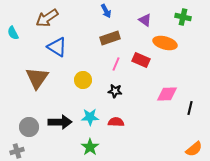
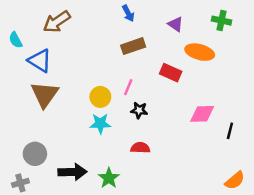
blue triangle: (57, 47) -> (40, 61), moved
pink line: (116, 64) -> (128, 87), moved
cyan star: (90, 117) -> (100, 124), moved
black arrow: (60, 122) -> (72, 172), moved

